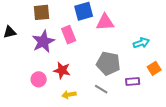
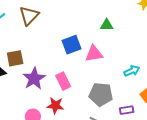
brown square: (42, 12) -> (15, 58), moved
pink rectangle: (69, 35) -> (63, 81), moved

